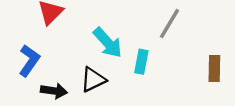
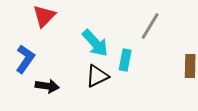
black triangle: (93, 80) -> (97, 76), moved

